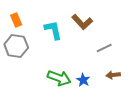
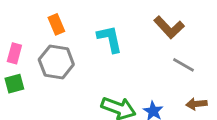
brown L-shape: (82, 22) -> (169, 27), moved
gray line: (104, 48) -> (183, 65), turned 56

